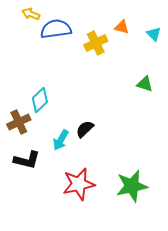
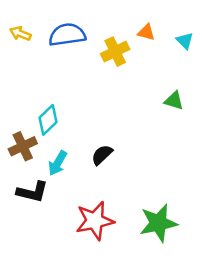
yellow arrow: (31, 14) -> (20, 34), moved
cyan arrow: (61, 140) -> (58, 163), moved

